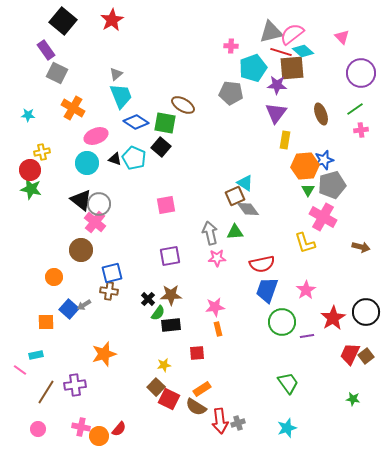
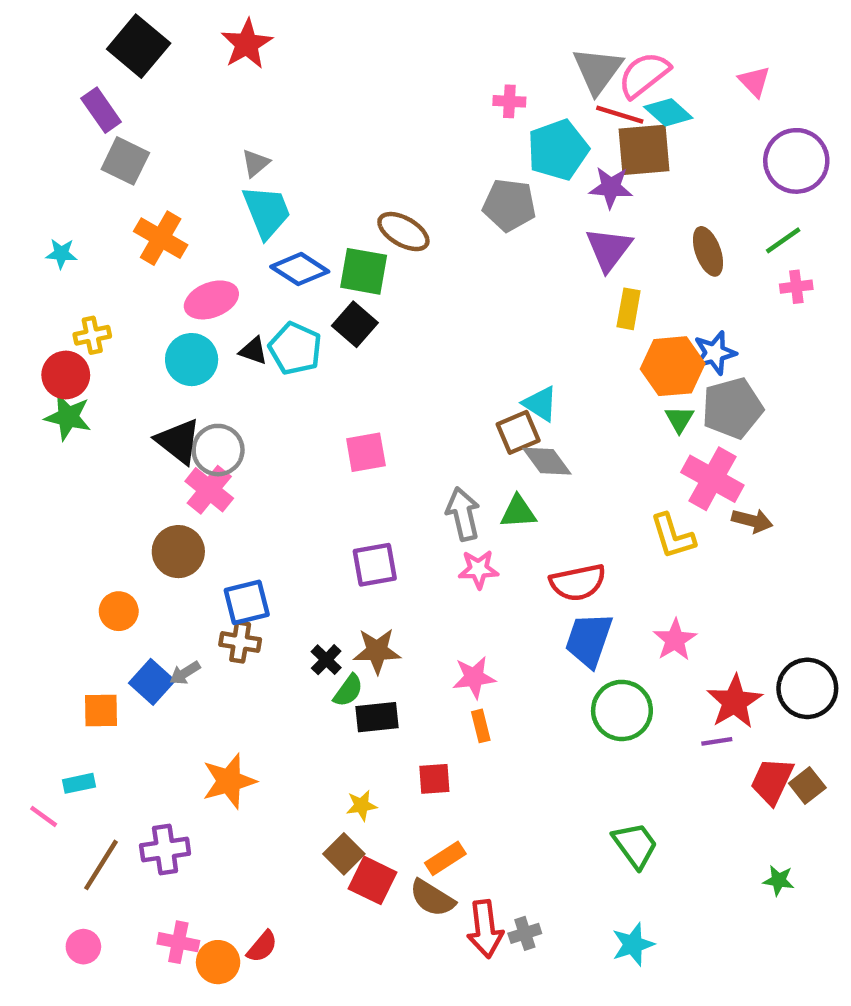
gray triangle: (271, 32) -> (598, 70), turned -40
brown arrow: (361, 247) -> (752, 521), moved
purple line: (307, 336) -> (717, 741), moved

